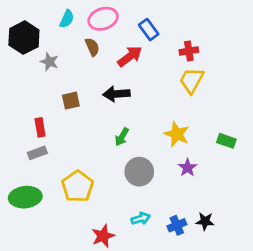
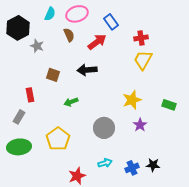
brown square: (71, 101) -> (53, 75), turned 32
yellow star: (177, 134) -> (132, 100), turned 30
green arrow: (122, 137) -> (71, 102), moved, turned 40
gray rectangle: (37, 153) -> (19, 117), moved, turned -40

